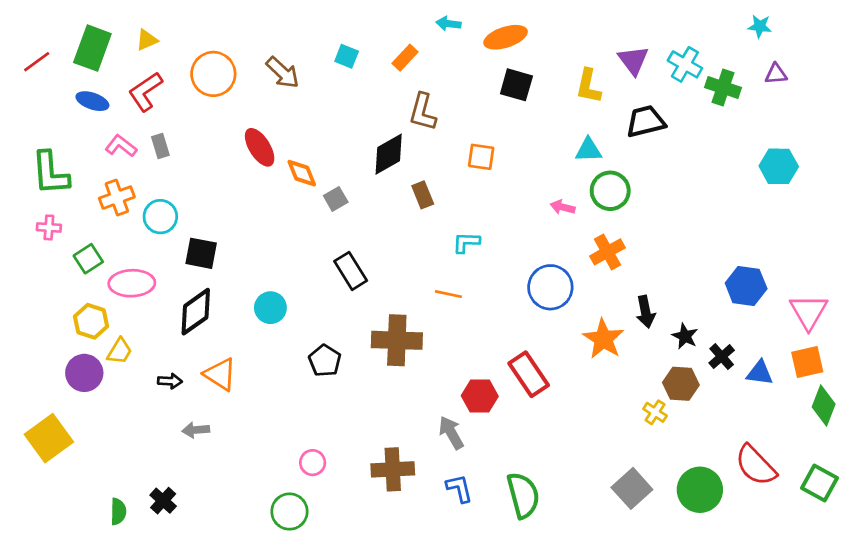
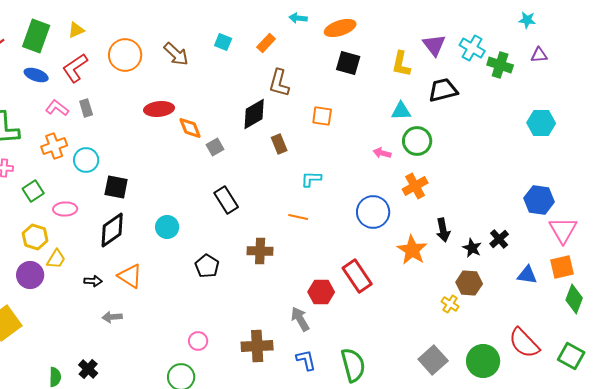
red ellipse: (260, 147) -> (159, 109), turned -64
pink ellipse: (132, 283) -> (65, 209), size x0.7
blue hexagon: (746, 286) -> (539, 200), moved
brown cross: (397, 340) -> (260, 251), size x0.7
black cross: (722, 357) -> (499, 239), moved

